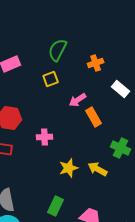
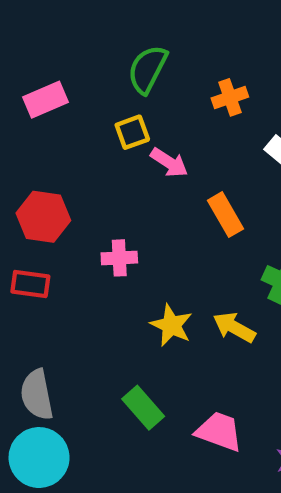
pink arrow: (78, 100) -> (169, 163), moved, turned -114
yellow star: (69, 168) -> (171, 325), turned -30
green rectangle: (56, 206) -> (143, 408), turned -66

